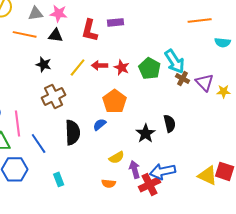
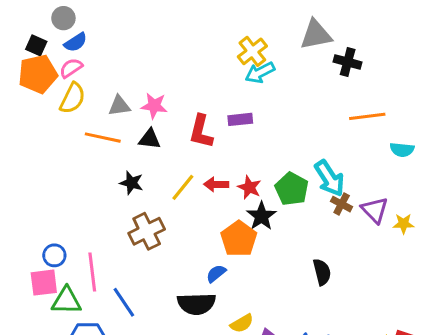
black semicircle: (73, 132) -> (196, 304), moved, turned 90
black star: (146, 133) -> (261, 216), moved

